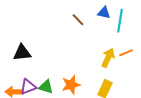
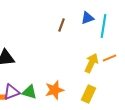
blue triangle: (104, 13) -> (87, 18), turned -32
brown line: (78, 20) -> (61, 25), turned 64

